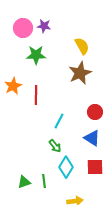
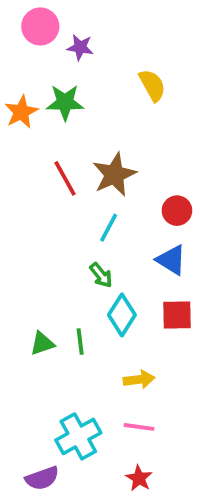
pink circle: (23, 28) -> (40, 26), moved
brown star: (80, 73) -> (114, 175), moved
orange star: (13, 86) -> (21, 112), moved
red line: (36, 95) -> (65, 178), turned -30

